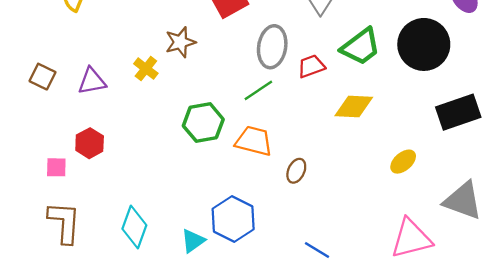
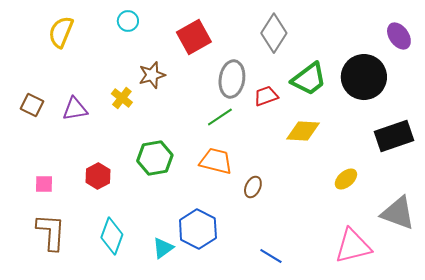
green hexagon: (203, 123) -> (155, 158), moved
red hexagon: (90, 143) -> (98, 176), moved

